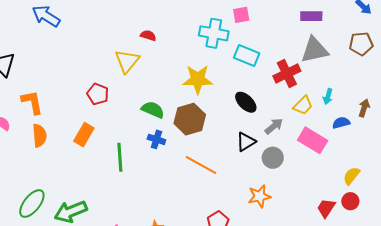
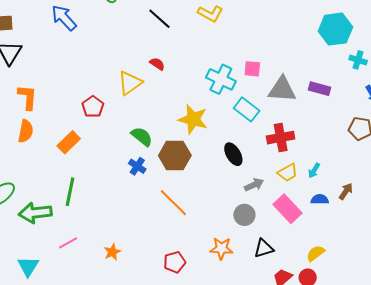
gray triangle: (315, 50) -> (282, 89), moved
black triangle: (246, 142) -> (264, 248), moved
green line: (120, 157) -> (70, 192), moved

